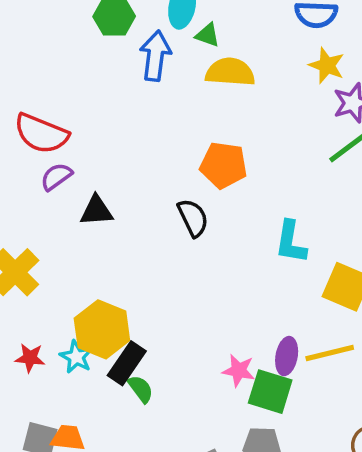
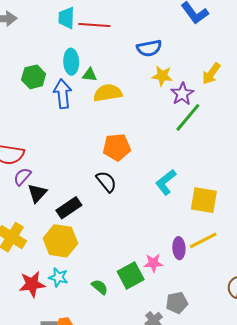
black triangle: (96, 211) -> (37, 193), moved, turned -30
cyan L-shape: (291, 242) -> (166, 182), turned 56
yellow hexagon: (102, 329) -> (60, 241), moved
red star: (30, 358) -> (32, 284), size x1.5
black rectangle: (127, 363) -> (69, 208), moved, turned 35
green square: (270, 392) -> (131, 276), moved, turned -32

